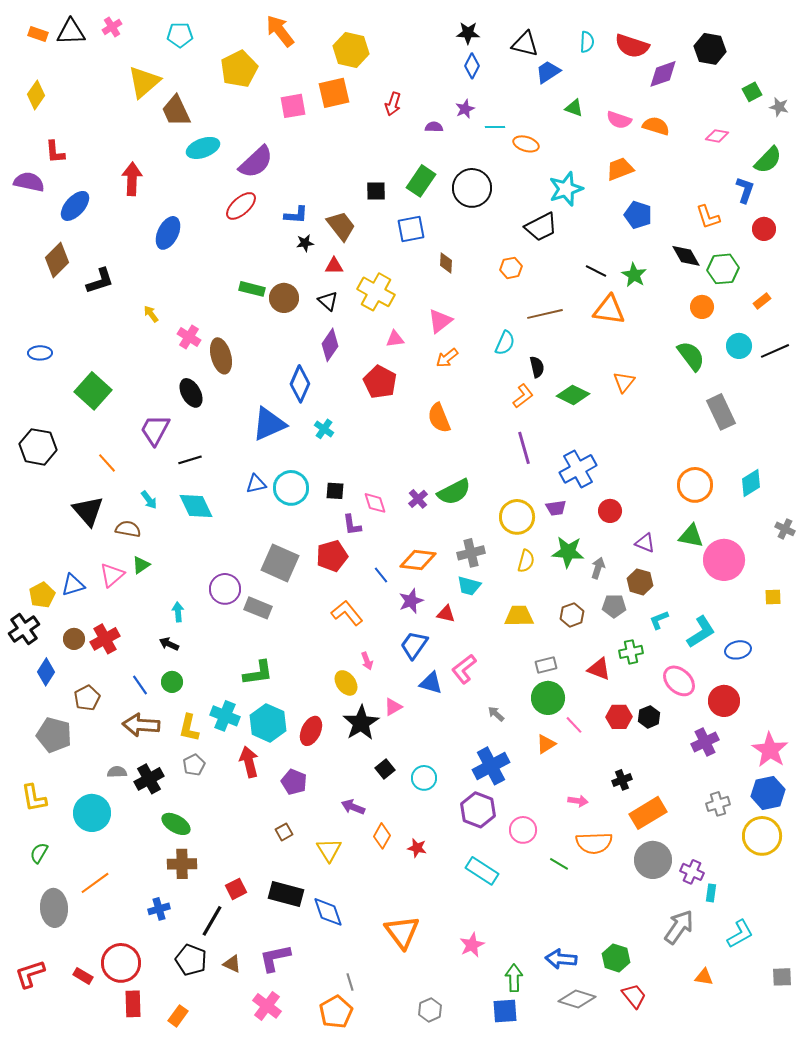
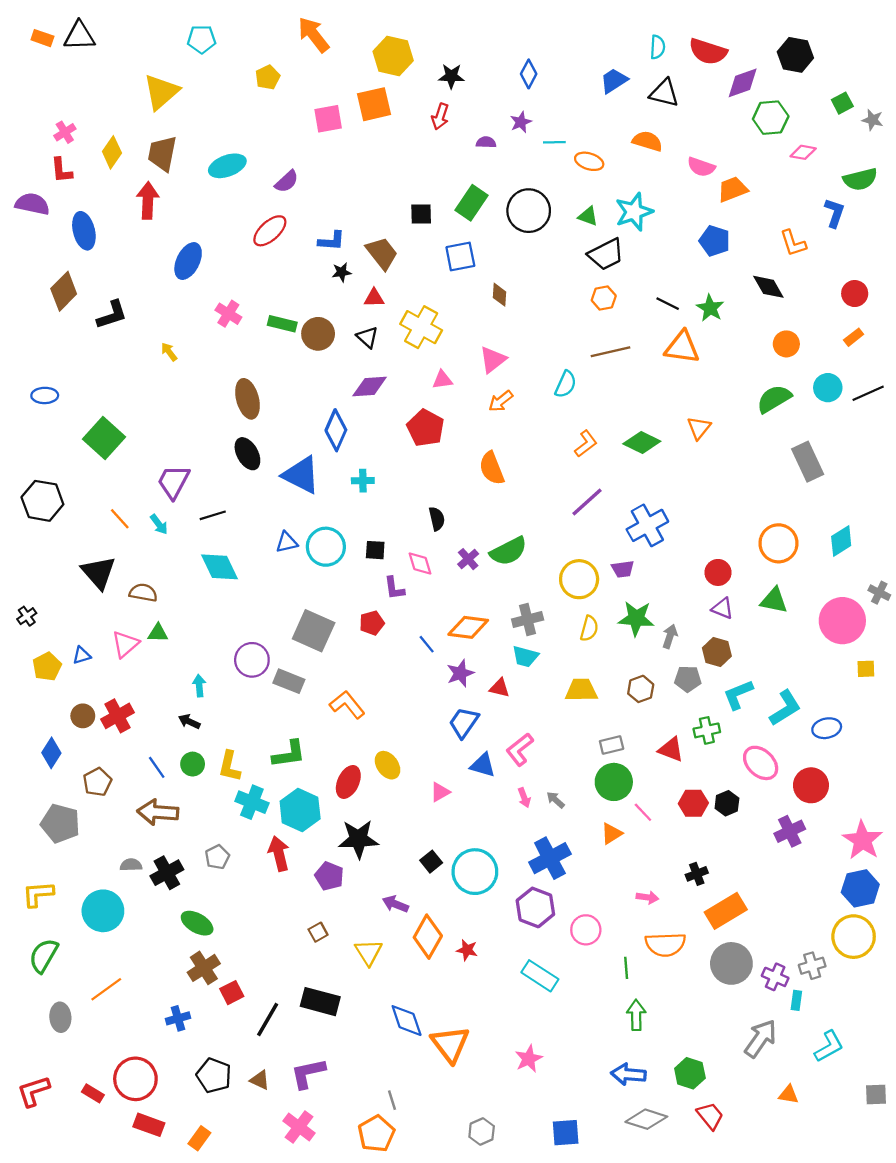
pink cross: (112, 27) -> (65, 132), moved
black star: (468, 33) -> (451, 76), moved
black triangle: (525, 44) -> (664, 93), moved
yellow pentagon: (239, 69) -> (268, 77), size x0.6
yellow diamond: (36, 95) -> (112, 152), moved
green triangle: (574, 108) -> (588, 216), moved
brown trapezoid: (176, 111) -> (162, 153), moved, turned 36
pink semicircle: (619, 120) -> (701, 167), moved
orange semicircle: (656, 126) -> (647, 141), moved
green semicircle: (768, 160) -> (860, 179), turned 32
purple semicircle: (256, 162) -> (287, 181), size x0.6
orange trapezoid: (620, 169) -> (733, 189), moved
blue ellipse: (75, 206) -> (84, 231), turned -56
red circle: (764, 229) -> (855, 294), moved
orange hexagon: (511, 268) -> (604, 298), moved
green hexagon: (723, 269) -> (771, 118), moved
pink cross: (189, 337) -> (228, 314), moved
purple diamond: (330, 345) -> (370, 387), turned 52
green semicircle: (691, 356) -> (774, 399), turned -84
black semicircle: (537, 367) -> (437, 519), moved
black ellipse: (191, 393) -> (247, 454), moved
blue triangle: (269, 424) -> (301, 475), turned 51
cyan cross: (324, 429) -> (363, 481), turned -36
purple line: (524, 448) -> (587, 502), turned 64
cyan arrow: (149, 500) -> (159, 524), moved
red circle: (610, 511) -> (718, 572), moved
red pentagon: (332, 556) -> (372, 623), size x0.7
pink circle: (724, 560) -> (842, 621), moved
green triangle: (141, 565) -> (158, 633), turned 36
blue triangle: (73, 585) -> (82, 655), size x0.7
orange L-shape: (347, 613) -> (347, 705), moved
cyan L-shape: (659, 620) -> (738, 695), size x1.4
black cross: (24, 629) -> (27, 616), moved, size x0.6
pink arrow: (367, 661) -> (524, 798), moved
black star: (361, 723) -> (358, 839), moved, turned 30
yellow L-shape: (189, 728) -> (230, 766), moved
red ellipse: (311, 731) -> (348, 782), moved
cyan circle: (424, 778) -> (475, 872), size x1.6
yellow L-shape: (34, 798) -> (38, 894), turned 96
gray cross: (718, 804) -> (812, 966), moved
orange diamond: (382, 836) -> (428, 937), size x1.5
green semicircle: (39, 853) -> (44, 956), size x1.5
brown cross: (182, 864) -> (204, 968), turned -32
green line: (559, 864) -> (626, 968), turned 54
red square: (236, 889) -> (232, 993), moved
gray ellipse: (54, 908) -> (60, 1017), size x0.7
blue diamond: (328, 912) -> (407, 1021), moved
black line: (212, 921) -> (268, 1019), moved
green arrow: (514, 978) -> (636, 1015), moved
red rectangle: (133, 1004) -> (149, 1125), turned -68

